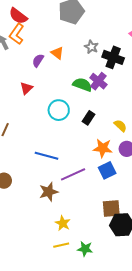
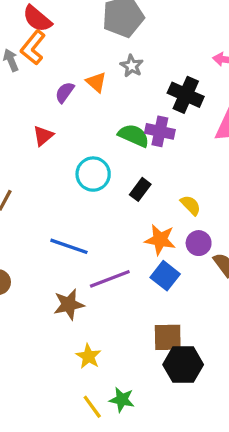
gray star: (91, 47) -> (132, 66), moved
purple cross: (98, 81) -> (160, 131), turned -30
blue square: (107, 170) -> (165, 276), turned -30
yellow line: (61, 245) -> (92, 407), moved, turned 63

